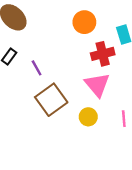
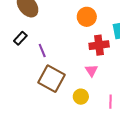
pink triangle: (97, 85) -> (91, 71), size x0.6
brown square: (51, 100) -> (51, 79), turned -32

